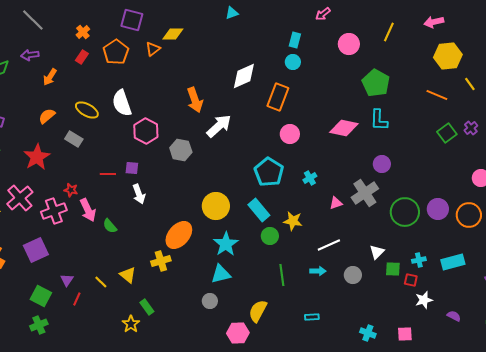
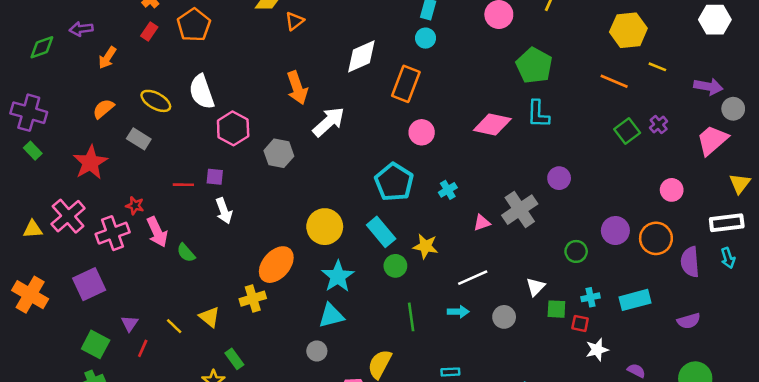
orange triangle: (153, 49) -> (295, 21), moved
yellow line: (470, 84) -> (657, 67), turned -32
purple circle: (382, 164) -> (559, 178), moved
green circle: (405, 212) -> (576, 251), moved, size x0.6

